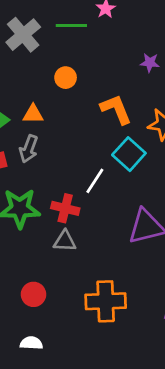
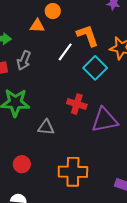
orange triangle: (33, 114) -> (37, 26), moved
white line: (95, 181) -> (65, 52), moved
red cross: (65, 208) -> (77, 104), moved

